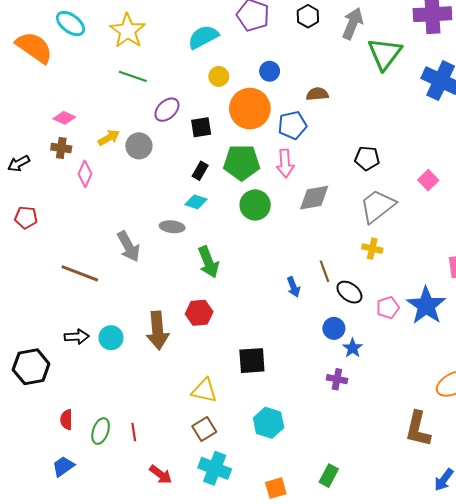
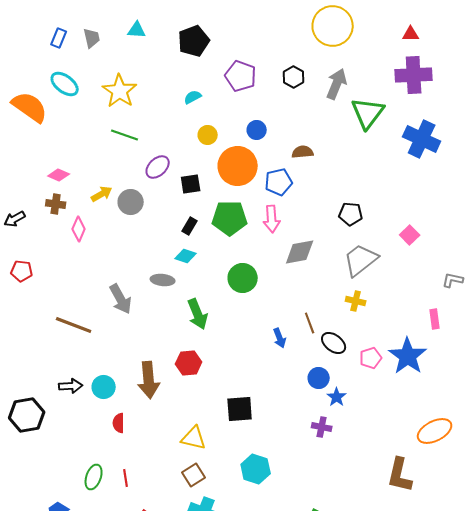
cyan semicircle: (203, 37) -> (193, 97), size x0.6
green circle: (255, 205) -> (243, 278), moved
red semicircle: (66, 420) -> (119, 423), moved

